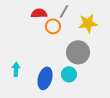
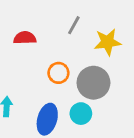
red semicircle: (39, 13) -> (25, 38), moved
orange circle: (53, 26) -> (58, 73), moved

